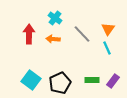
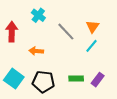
orange arrow: (53, 39) -> (36, 51), moved
cyan line: (107, 48) -> (91, 46), turned 64
black pentagon: (60, 83) -> (43, 82), turned 30

